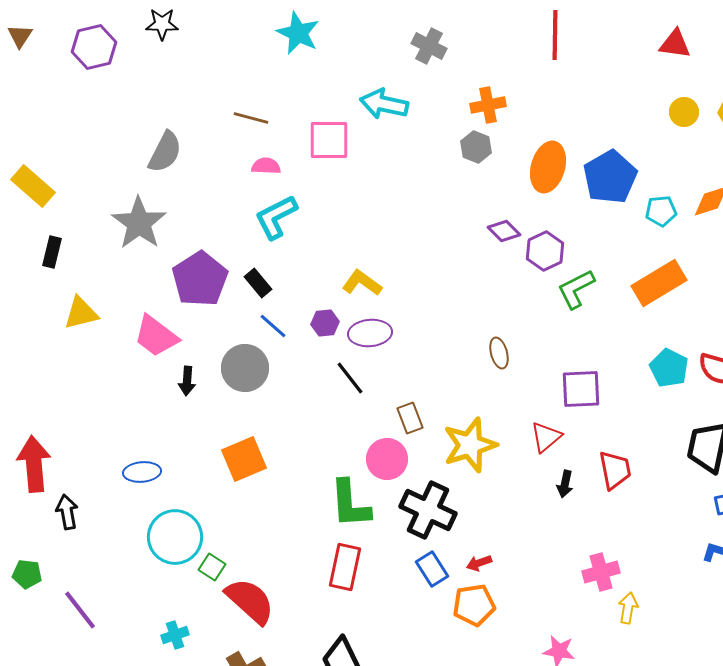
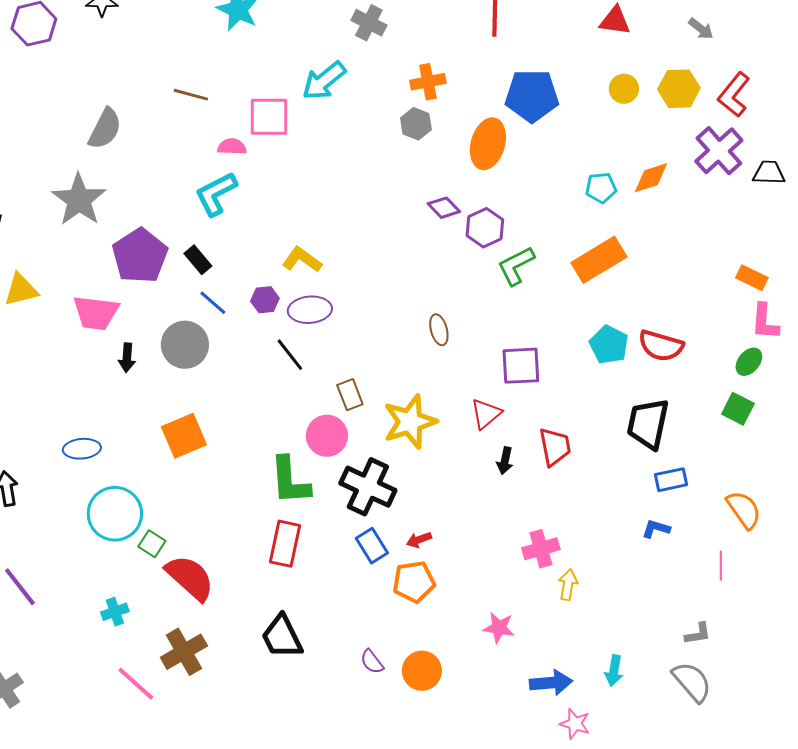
cyan arrow: (384, 104) -> (324, 81), turned -51
pink semicircle: (266, 166) -> (232, 147), moved
blue pentagon: (610, 177) -> (532, 96), moved, turned 30
pink trapezoid: (156, 336) -> (96, 313), turned -30

